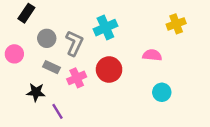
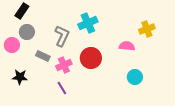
yellow cross: (176, 24) -> (147, 29), moved
gray circle: (47, 38) -> (27, 32), moved
black star: (36, 92) -> (20, 77), moved
purple line: (58, 111) -> (62, 88), moved

